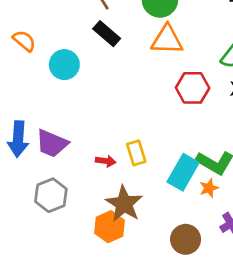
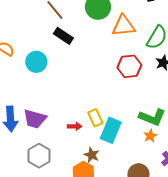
orange triangle: (167, 40) -> (124, 26), moved
cyan rectangle: (183, 172) -> (111, 130), moved
brown star: (124, 204) -> (92, 155), size x0.6

